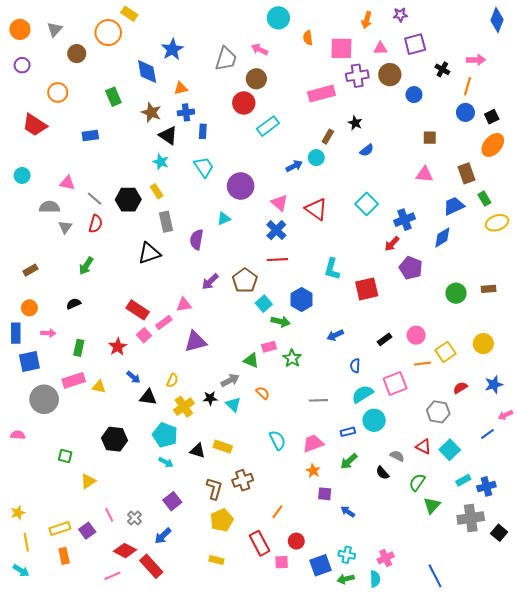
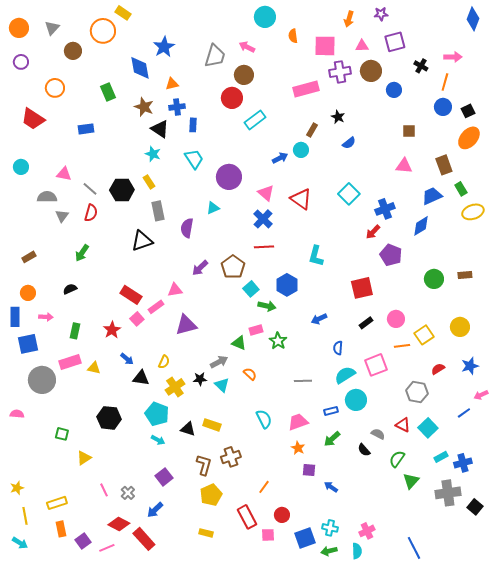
red square: (367, 289) -> (362, 288), moved
purple square: (87, 531) -> (83, 541), moved

